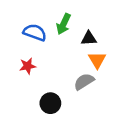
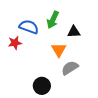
orange triangle: (97, 60) -> (59, 50), moved
red star: (28, 66) -> (15, 43), moved

